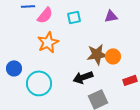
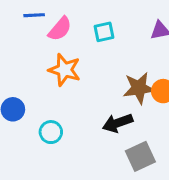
orange star: (48, 42) -> (65, 70), turned -30
cyan circle: (39, 83) -> (51, 132), size x0.6

